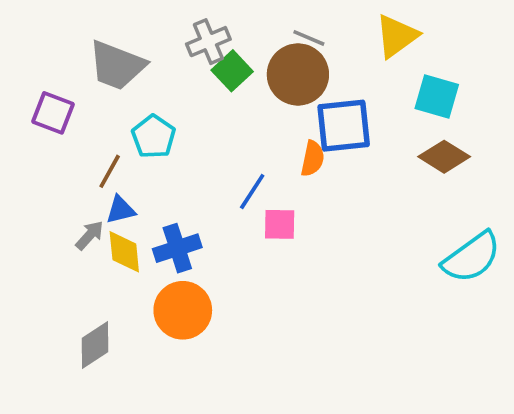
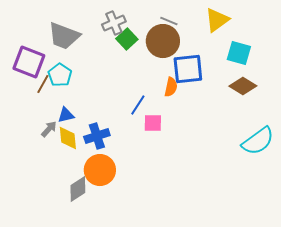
purple square: (53, 113) -> (29, 62), size x1.4
cyan pentagon: (154, 137) -> (60, 75), moved
brown line: (110, 171) -> (43, 84), moved
gray diamond: (95, 345) -> (78, 189), moved

